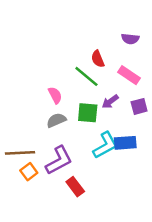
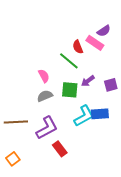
purple semicircle: (130, 39) -> (104, 31), turned -40
pink rectangle: (129, 75) -> (95, 43), moved
orange square: (29, 172) -> (13, 159), moved

